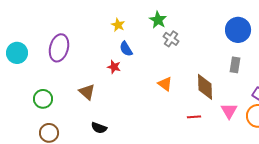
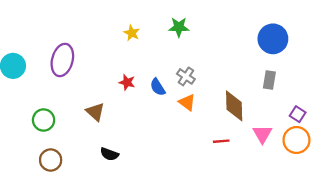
green star: (158, 20) -> (179, 27), turned -30
gray cross: (171, 39) -> (186, 76), moved
blue semicircle: (126, 49) -> (158, 87), moved

